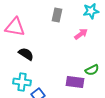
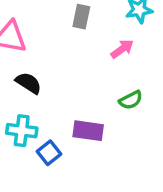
green semicircle: (92, 70) -> (131, 100), moved
purple rectangle: (75, 82) -> (88, 131), moved

